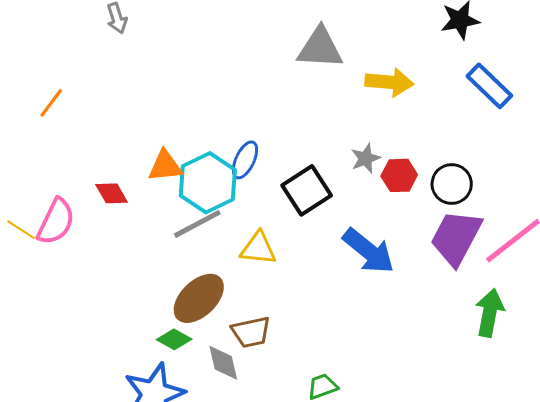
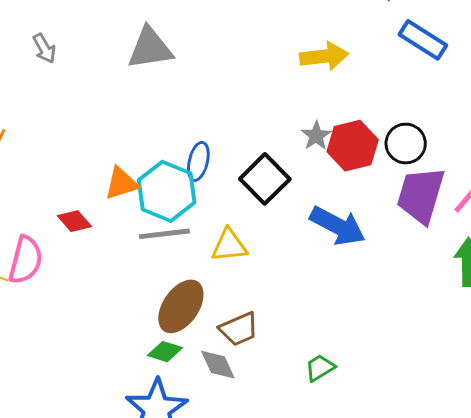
gray triangle: (320, 48) -> (150, 48), moved
red hexagon: (399, 175) -> (353, 146), size x1.4
gray line: (197, 224) -> (164, 234), turned 33

